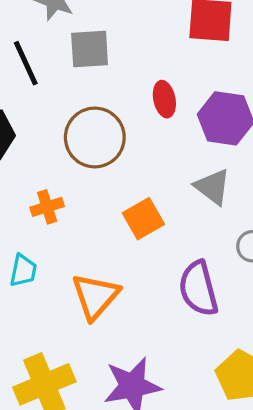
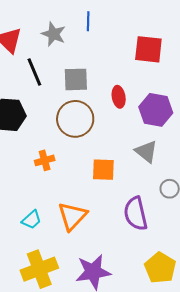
gray square: (90, 49) -> (76, 79), moved
orange square: (143, 219) -> (103, 170), turned 30
cyan trapezoid: (23, 271) -> (31, 220), moved, turned 35

